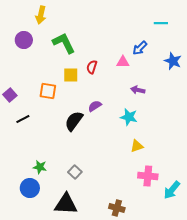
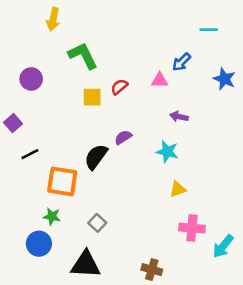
purple circle: (24, 40) -> (31, 79), moved
red semicircle: (92, 67) -> (119, 87), turned 32
orange square: (48, 91) -> (62, 181), moved, size x1.4

